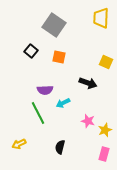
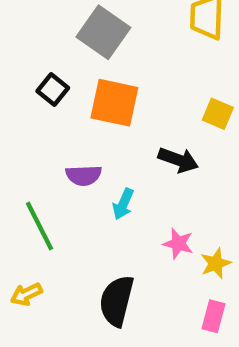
orange square: (59, 57) -> (114, 103), size x1.6
cyan arrow: (63, 103) -> (123, 204), turned -40
green line: (38, 113) -> (40, 226), moved
black semicircle: (60, 147) -> (117, 301), size x1.6

